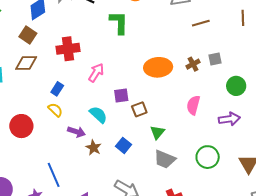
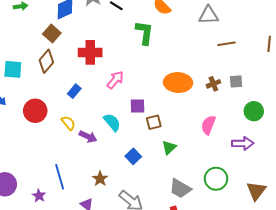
brown diamond: (26, 63) -> (46, 61), turned -55
yellow semicircle: (55, 110) -> (68, 123), moved
red circle: (21, 126) -> (35, 111), moved
brown star: (93, 148) -> (100, 179), moved
gray trapezoid: (165, 159) -> (180, 189), moved

